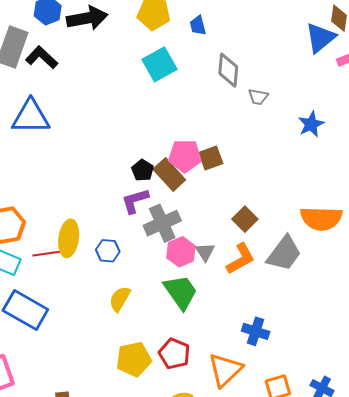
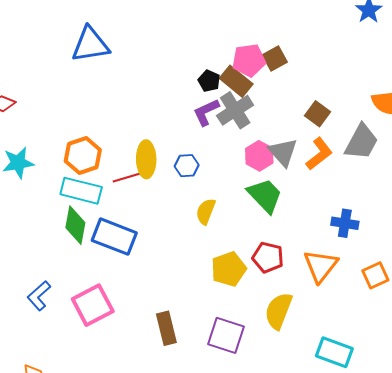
gray cross: (162, 223) -> (235, 110), moved
gray triangle: (205, 252) -> (283, 152), size x1.5

